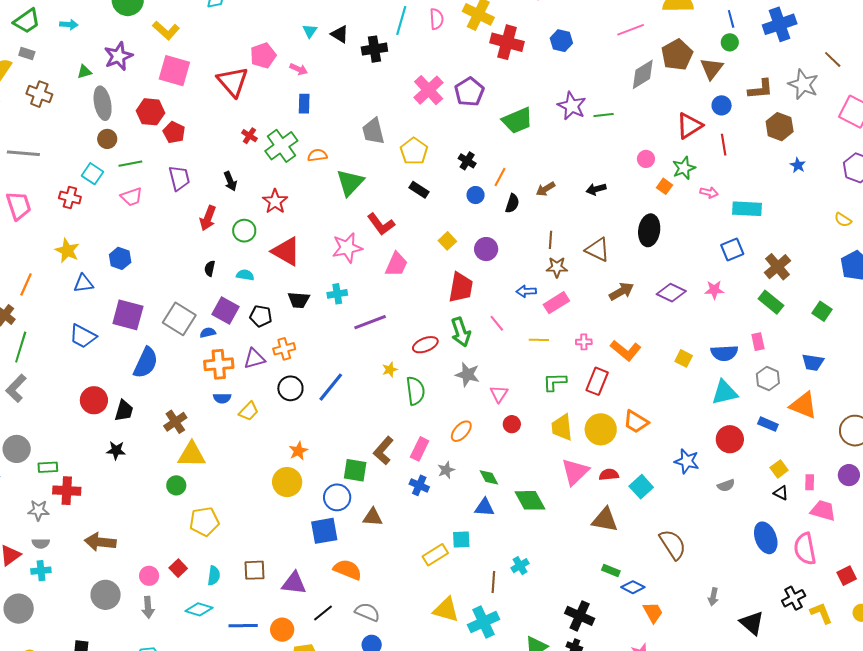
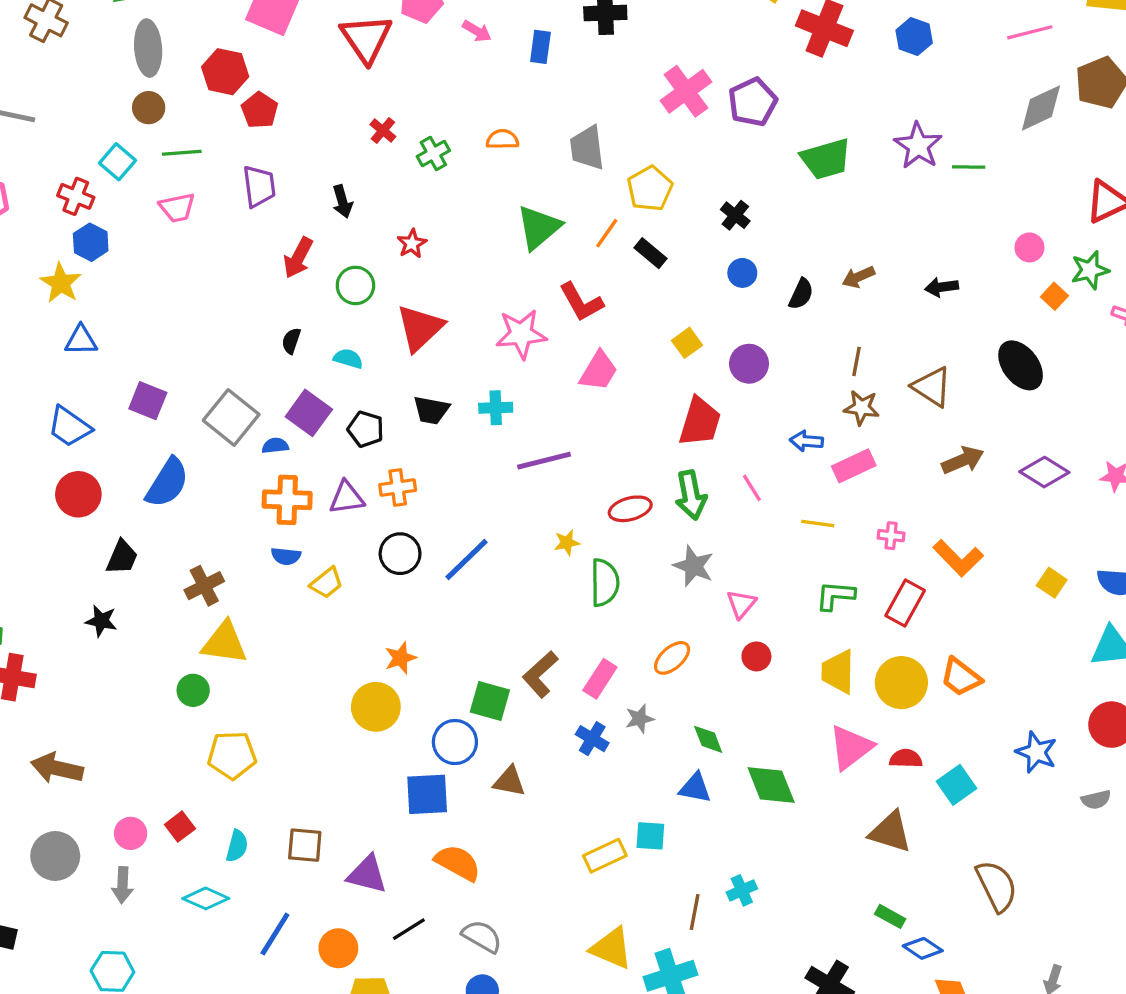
blue rectangle: (304, 104) -> (540, 47), moved
green cross: (281, 146) -> (433, 153), size x0.6
orange semicircle: (317, 155) -> (502, 139), moved
orange line: (500, 177) -> (607, 233), moved
red star: (275, 201) -> (412, 244), size x0.7
black ellipse: (649, 230) -> (1021, 365), turned -52
red triangle: (286, 251) -> (420, 328), turned 40
blue hexagon: (120, 258) -> (91, 242), moved
purple square: (128, 315) -> (148, 401), size x0.7
red circle: (94, 400) -> (78, 494), moved
blue line: (243, 626) -> (275, 934), turned -64

